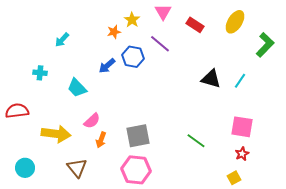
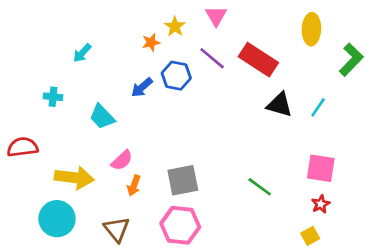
yellow ellipse: (235, 22) -> (311, 29), turned -30
red rectangle: (195, 25) -> (258, 60), moved, size x1.6
cyan circle: (25, 168) -> (57, 219), moved, size x1.4
brown triangle: (77, 168) -> (117, 229), moved

